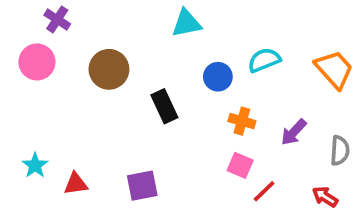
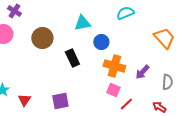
cyan triangle: (187, 23) -> (82, 23), moved
cyan semicircle: (264, 60) -> (125, 13), moved
orange cross: (242, 121) -> (114, 66), size x1.5
red triangle: (76, 184) -> (24, 100), turned -48

